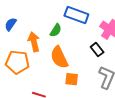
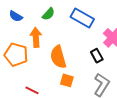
blue semicircle: (11, 24) -> (16, 16), turned -104
green semicircle: (56, 30) -> (48, 14), moved

